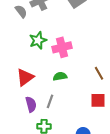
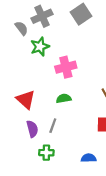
green star: (38, 40) -> (40, 47), moved
red triangle: (25, 77) -> (26, 100), turned -42

